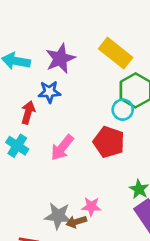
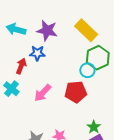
purple star: (60, 59) -> (47, 31), turned 30
red pentagon: (109, 142) -> (76, 92), turned -30

